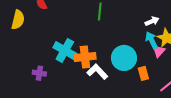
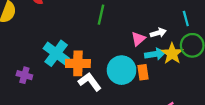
cyan arrow: (152, 40) -> (155, 54), turned 102
pink triangle: (159, 51) -> (138, 39), moved
orange rectangle: (143, 73) -> (143, 72), moved

